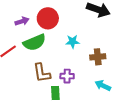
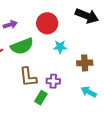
red circle: (48, 18) -> (47, 23), moved
green rectangle: (55, 93) -> (41, 98), turned 32

